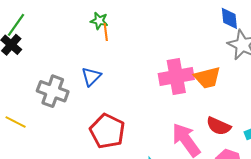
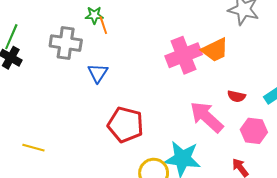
gray cross: (53, 91) -> (66, 43), moved
yellow line: (16, 122) -> (33, 148), moved
red semicircle: (219, 126) -> (236, 96), size x0.7

